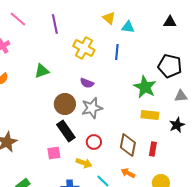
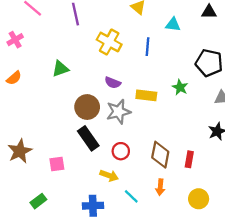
cyan triangle: (128, 27) -> (173, 25), moved
green star: (145, 87) -> (180, 87), size x0.6
yellow rectangle: (150, 115) -> (146, 95), moved
pink square: (54, 153) -> (57, 164), moved
orange arrow: (128, 173) -> (160, 187), turned -112

